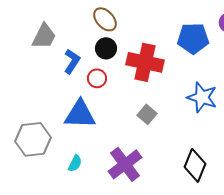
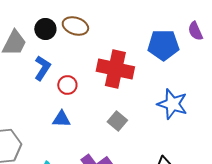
brown ellipse: (105, 19) -> (75, 26), turned -30
black circle: (106, 48) -> (45, 29), moved
blue triangle: (80, 114) -> (61, 119), moved, size x0.6

